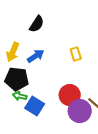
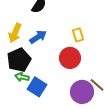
black pentagon: (17, 79) -> (19, 60), turned -30
red circle: (70, 95) -> (70, 58), moved

